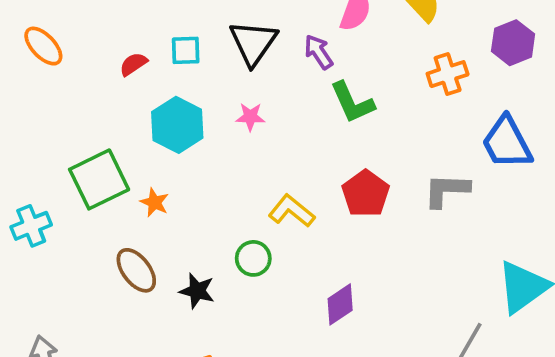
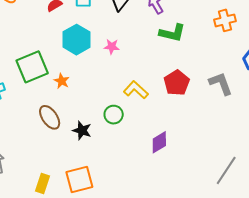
green L-shape: (352, 102) -> (172, 33), turned -56
pink star: (250, 117) -> (112, 47), moved
gray L-shape: (446, 190) -> (221, 84), turned 64

